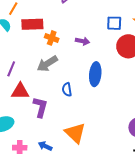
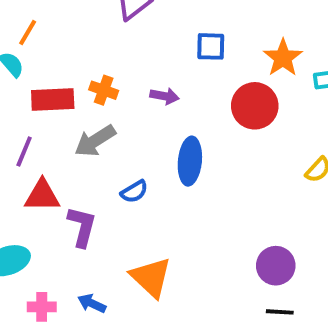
blue square: (114, 23) -> (211, 46), moved
red rectangle: (32, 24) -> (53, 99), moved
blue semicircle: (67, 89) -> (134, 192), turned -112

